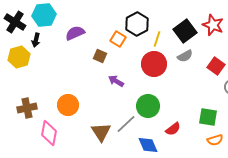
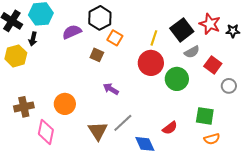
black hexagon: (137, 24) -> (100, 18), moved
gray semicircle: (185, 56) -> (192, 52), moved
purple arrow: (116, 81) -> (111, 89), moved
green circle: (148, 106) -> (177, 79), moved

